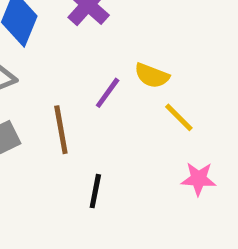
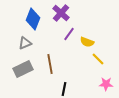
purple line: (108, 93) -> (69, 34), moved

